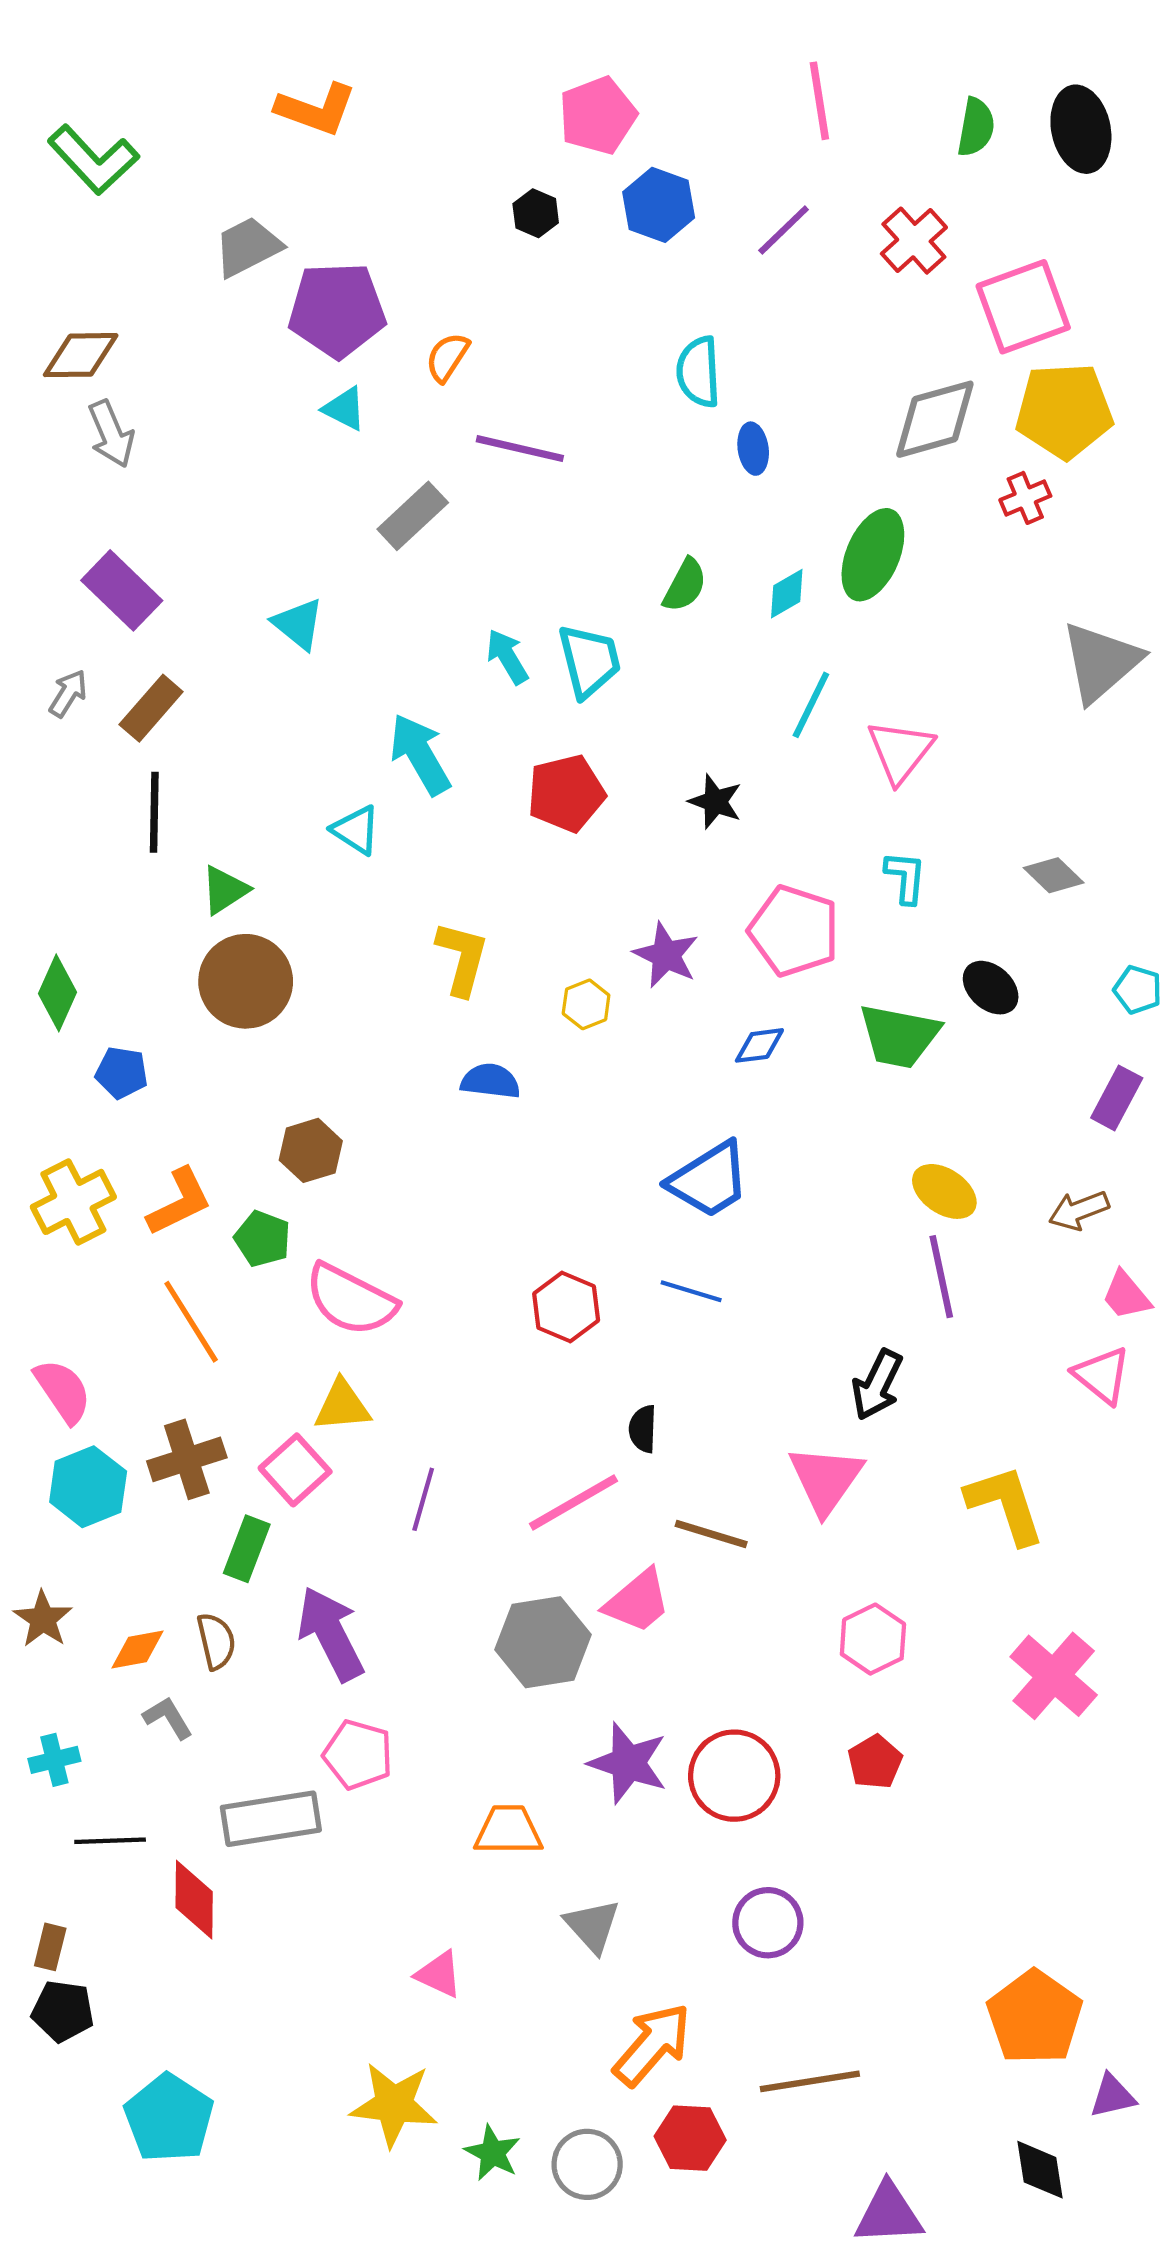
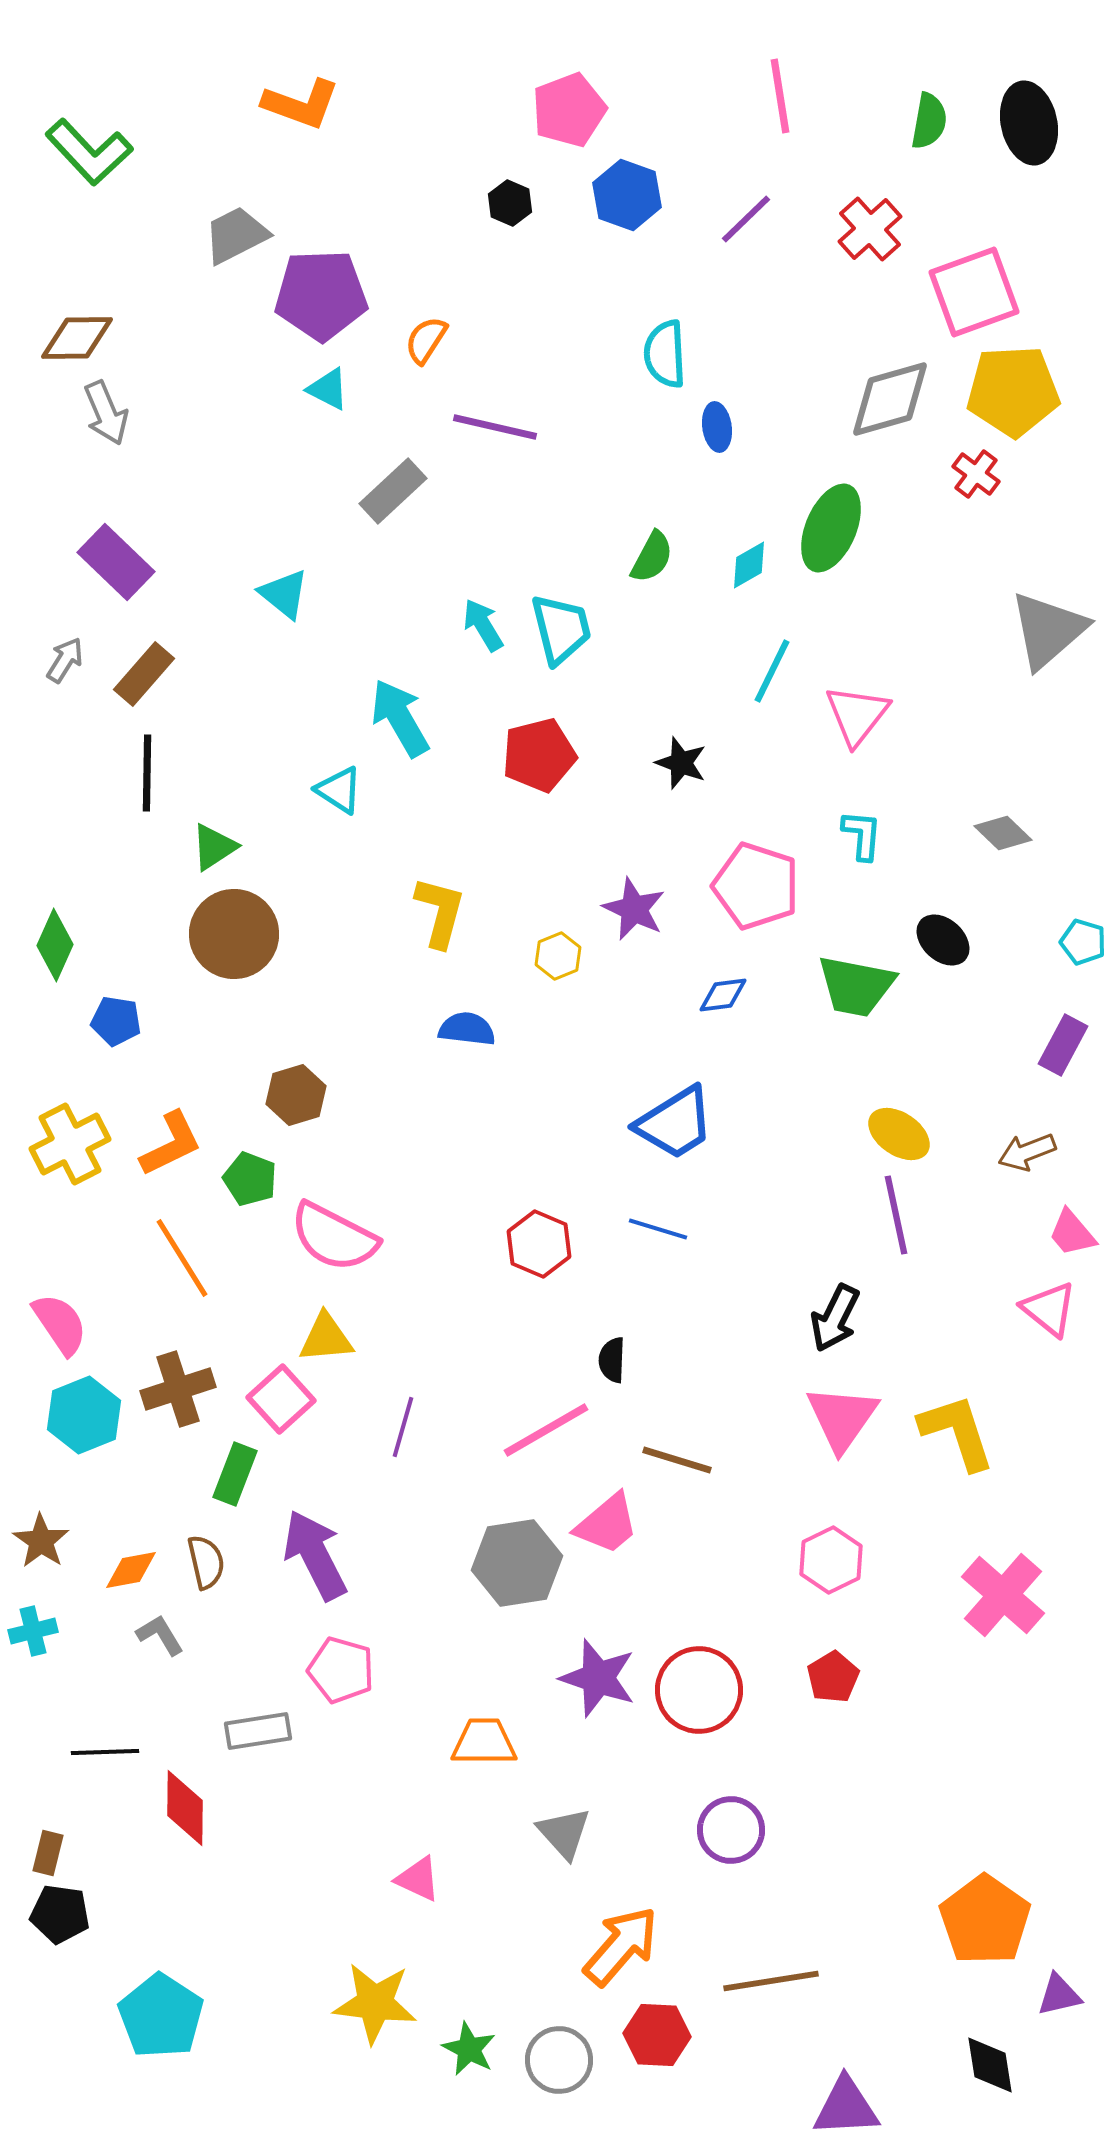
red cross: (1025, 498) -> (976, 474), turned -30
pink triangle: (826, 1479) -> (842, 1418), moved
cyan cross: (54, 1760) -> (33, 1631), moved
gray rectangle: (271, 1819) -> (258, 1731), size x0.7

